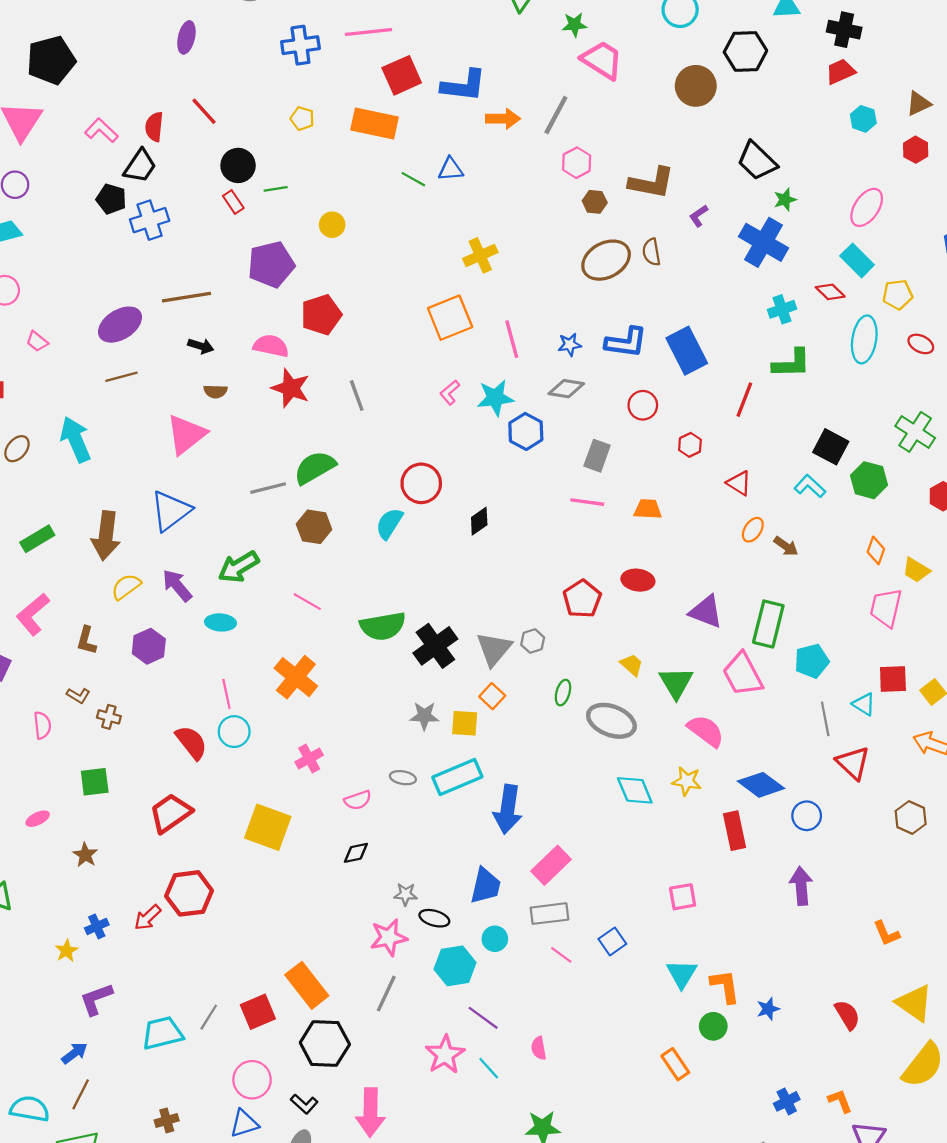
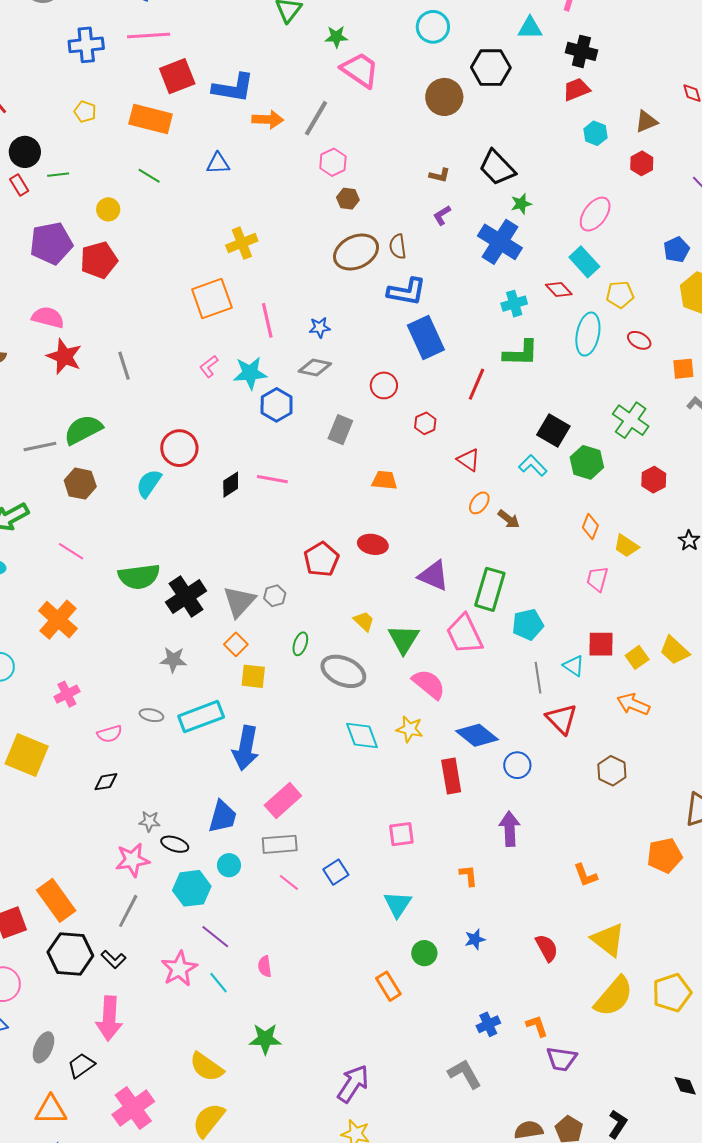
green line: (413, 179) -> (149, 176), moved
brown L-shape: (652, 183) -> (440, 175), moved, size x0.5
red pentagon: (321, 315) -> (99, 260), moved
blue L-shape: (626, 342) -> (407, 292), moved
pink line: (587, 502) -> (272, 479), moved
pink trapezoid: (886, 608) -> (597, 579), size x0.7
yellow square: (465, 723) -> (253, 676), moved
orange L-shape: (725, 986) -> (468, 876), moved, size x0.7
black L-shape: (304, 1104) -> (113, 959), moved

